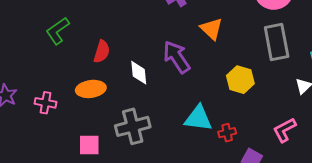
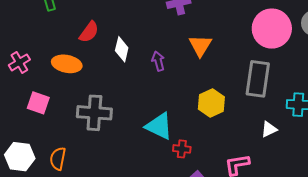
purple arrow: (177, 57) -> (158, 61), size x0.6
white diamond: (139, 73) -> (122, 49), moved
pink cross: (46, 103) -> (19, 62), turned 30
pink square: (89, 145) -> (38, 103), moved

